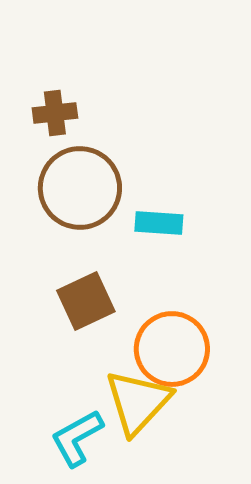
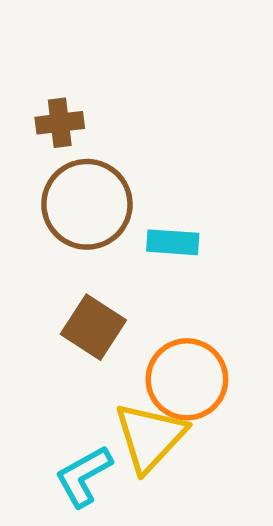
brown square: (86, 301) -> (93, 327), turned -32

